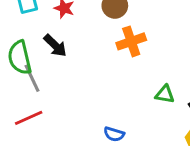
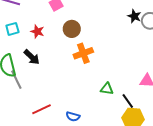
red line: (29, 118) -> (41, 109), moved

